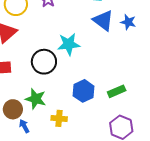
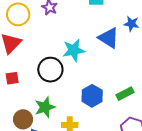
blue triangle: (103, 21) -> (109, 38), moved
green star: (36, 99) -> (45, 107), turned -30

